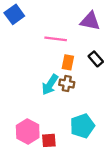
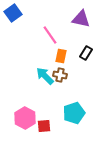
pink line: (56, 39) -> (50, 35), turned 48
black rectangle: (96, 59) -> (86, 53), turned 72
cyan arrow: (50, 85) -> (45, 76), turned 102

